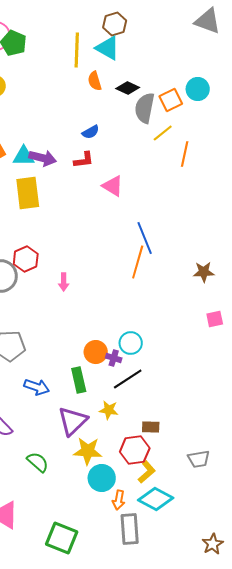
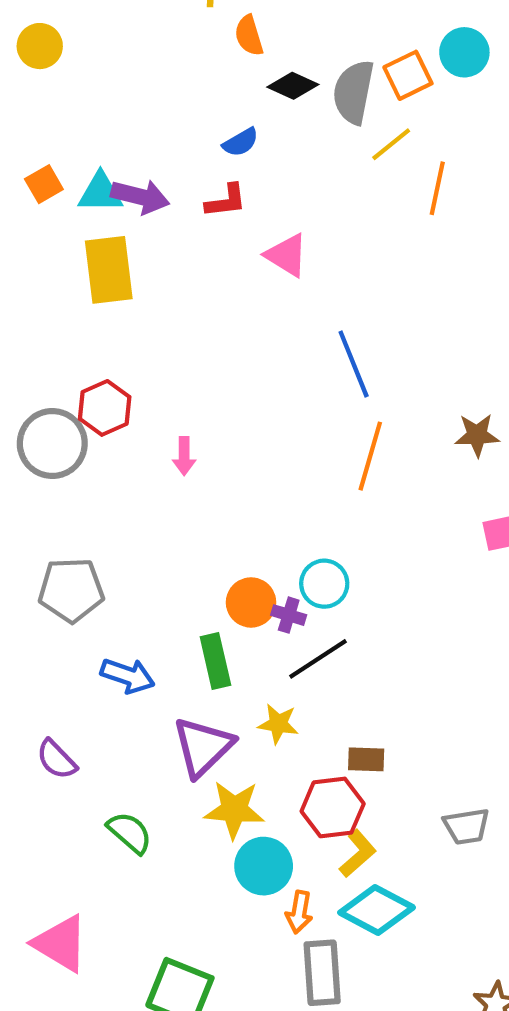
black diamond: (128, 88) -> (293, 86), moved
orange line: (138, 262) -> (370, 456), moved

